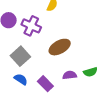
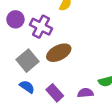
brown ellipse: (60, 47) -> (59, 53), moved
purple semicircle: (70, 75) -> (85, 93), moved

